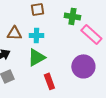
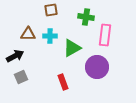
pink rectangle: (91, 34) -> (105, 35), turned 55
green triangle: (36, 57) -> (72, 48), moved

